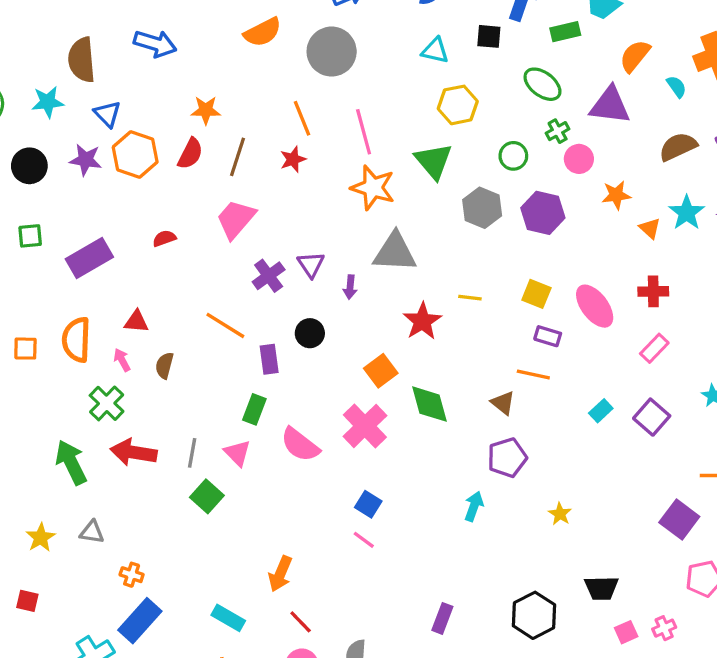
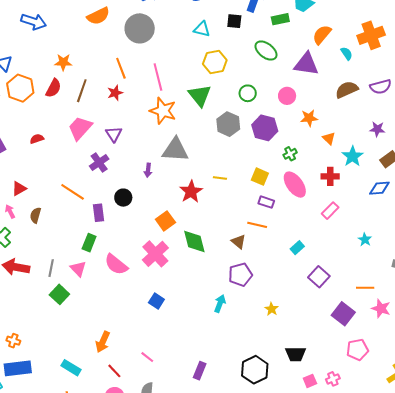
green cross: (558, 131) -> (290, 154), moved
cyan star: (687, 213) -> (353, 156), moved
purple triangle: (311, 264) -> (114, 134), moved
red triangle: (136, 322) -> (19, 189), turned -35
purple square: (652, 417) -> (319, 277), moved
pink line: (364, 540) -> (147, 357), moved
blue rectangle: (140, 621) -> (18, 368), turned 40

